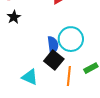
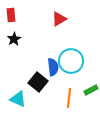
black square: (54, 60) -> (38, 82), moved
cyan triangle: (30, 77) -> (18, 99), moved

